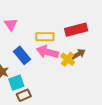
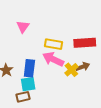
blue rectangle: (22, 55) -> (29, 68), moved, turned 36
cyan square: (16, 83) -> (28, 84), moved

